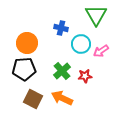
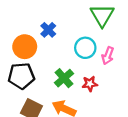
blue cross: (61, 28) -> (48, 30), moved, turned 32
pink arrow: (101, 51) -> (108, 56), turned -35

